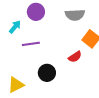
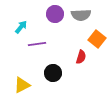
purple circle: (36, 12) -> (55, 14), moved
red semicircle: (75, 57) -> (81, 57), turned -40

